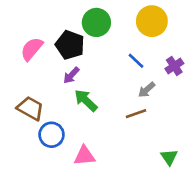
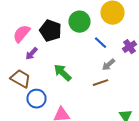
green circle: (96, 22) -> (80, 22), moved
purple arrow: (71, 75) -> (32, 54), moved

